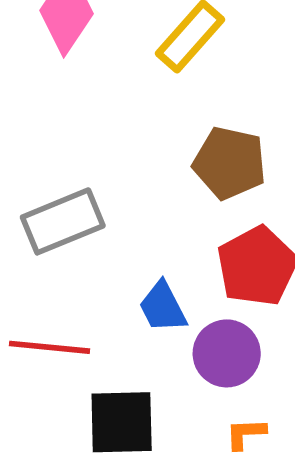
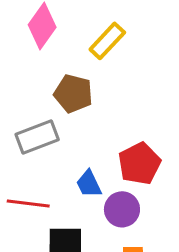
brown pentagon: (230, 163) -> (73, 94), moved

